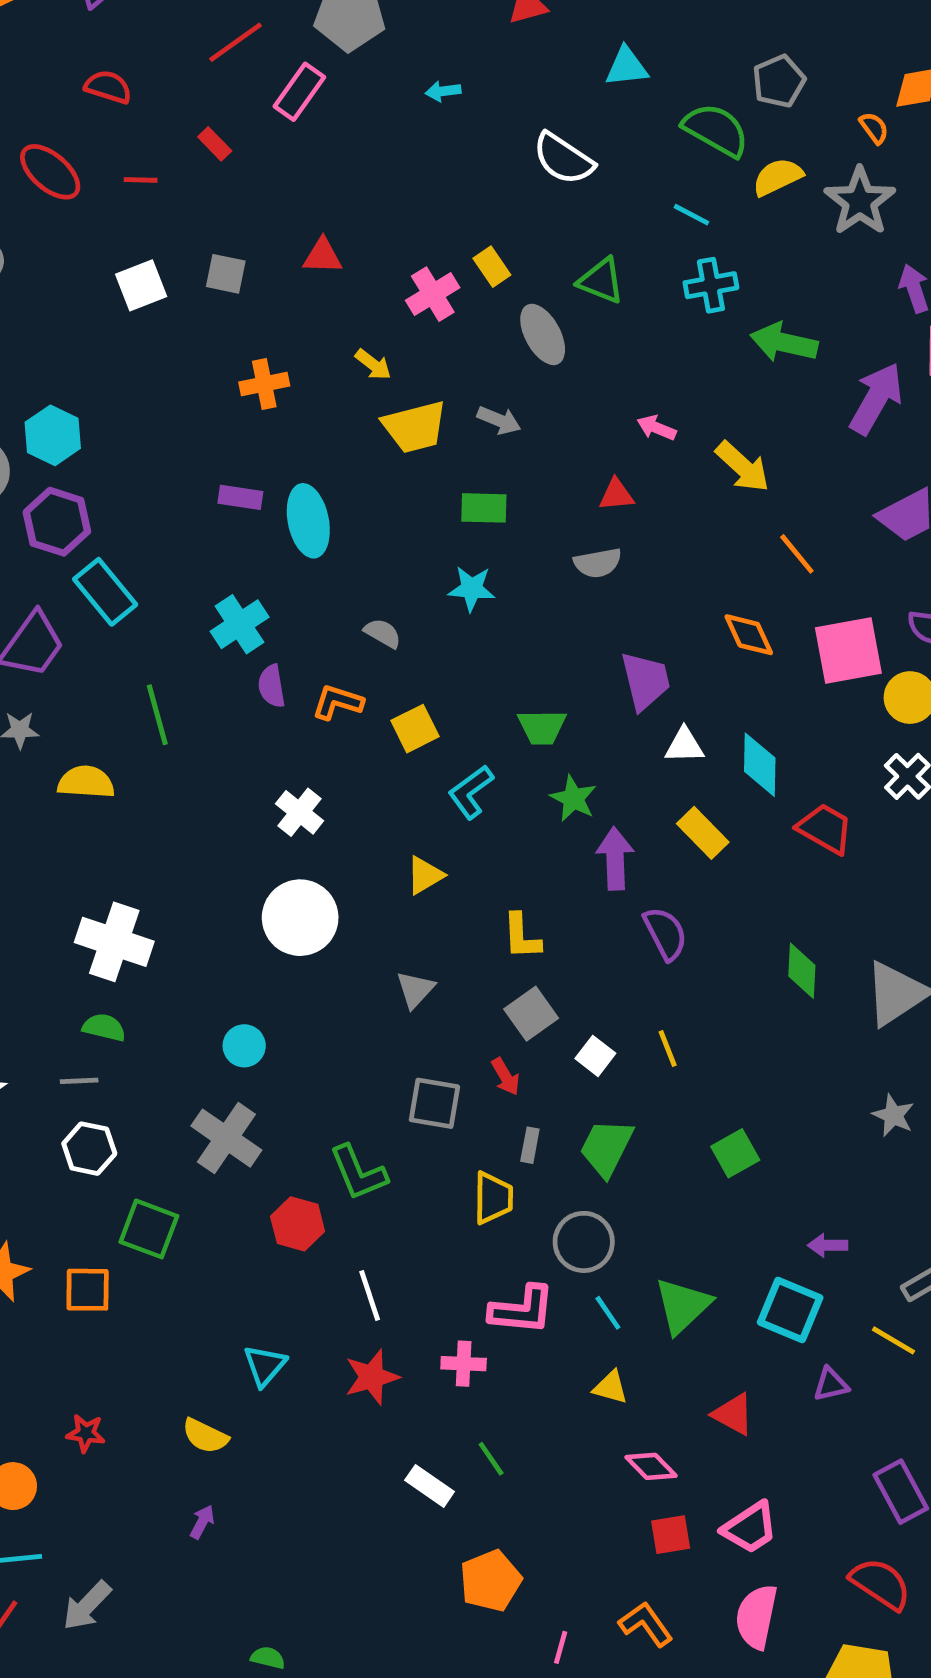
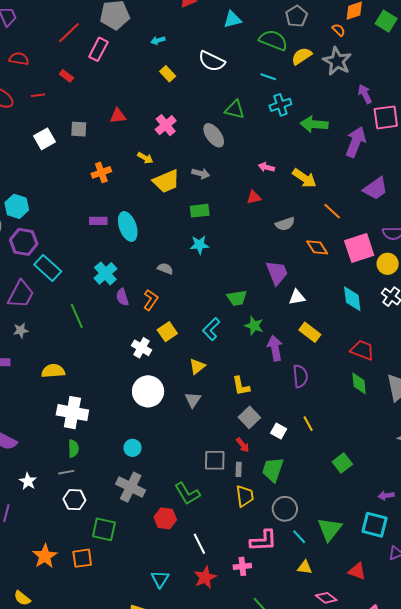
yellow rectangle: (492, 267) -> (168, 74), moved
gray semicircle: (598, 563) -> (285, 224), moved
orange L-shape: (338, 702) -> (151, 300), turned 115
yellow square: (415, 729) -> (167, 332), moved
cyan diamond: (760, 765) -> (352, 299), moved
yellow semicircle: (86, 782) -> (53, 371), moved
red trapezoid: (825, 829) -> (362, 350), moved
purple semicircle: (665, 933) -> (300, 376), turned 30
gray triangle: (415, 990) -> (193, 400), moved
green semicircle: (104, 1027) -> (73, 449), turned 84
gray rectangle: (530, 1145) -> (239, 469), moved
green trapezoid: (606, 1148) -> (273, 470), moved

